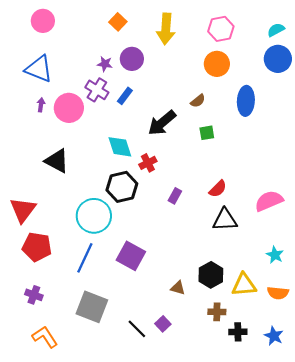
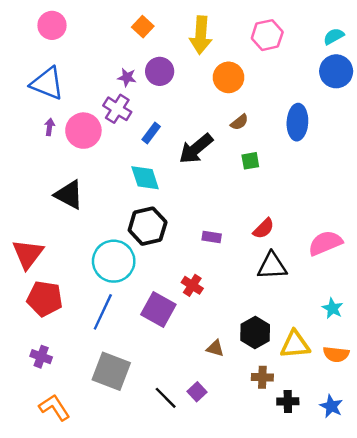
orange circle: (217, 64) -> (229, 77), moved
blue rectangle: (125, 96) -> (151, 133), moved
red cross: (148, 163) -> (192, 285), moved, turned -30
purple rectangle: (175, 196) -> (212, 237), turned 70

